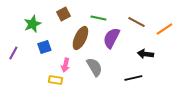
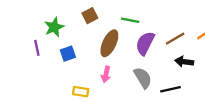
brown line: (136, 22) -> (175, 39), moved, turned -60
purple line: (13, 53) -> (37, 48), moved, turned -40
pink arrow: (65, 65) -> (106, 74), moved
gray semicircle: (94, 67) -> (143, 78), moved

